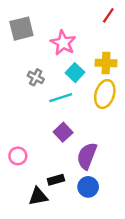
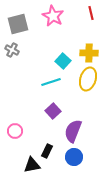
red line: (108, 15) -> (91, 13), turned -48
pink star: (63, 43) -> (53, 16), moved
gray cross: (36, 77) -> (12, 50), moved
black rectangle: (56, 180) -> (47, 151), turned -48

